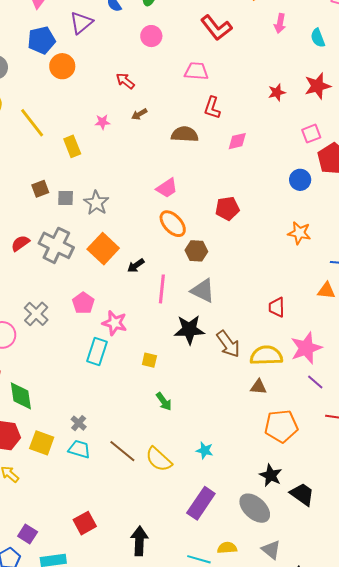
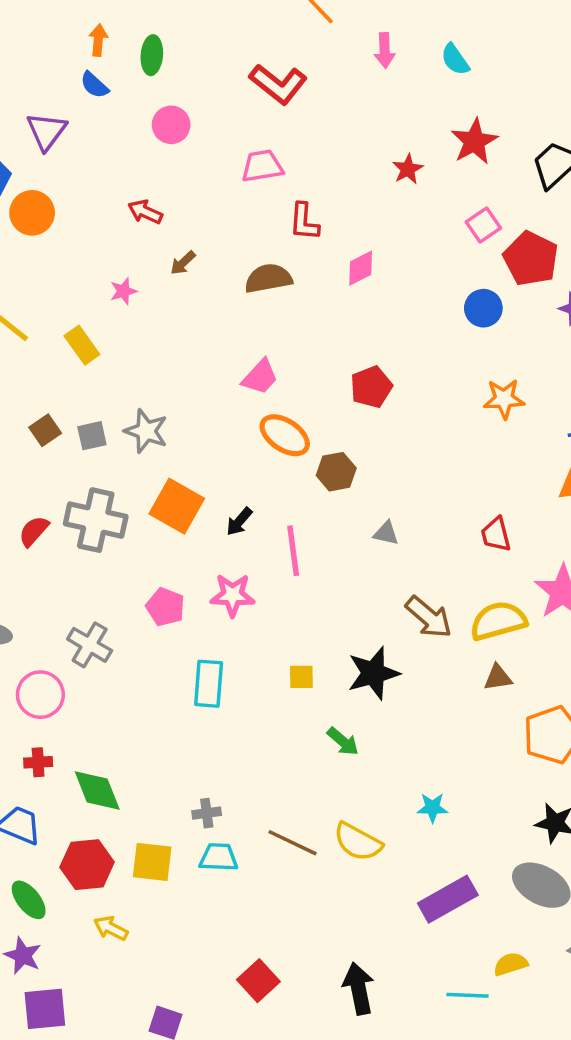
gray triangle: (203, 291) -> (386, 533), moved, size x0.6
pink star: (115, 323) -> (233, 595), moved
black star: (189, 330) -> (373, 673), moved
gray cross: (79, 423) -> (207, 813), turned -35
purple rectangle: (201, 503) -> (448, 899), turned 40

